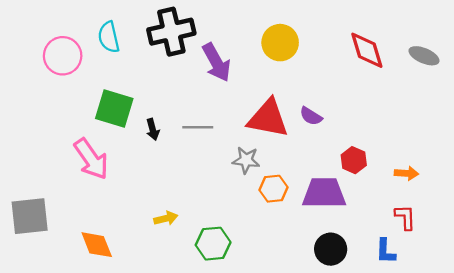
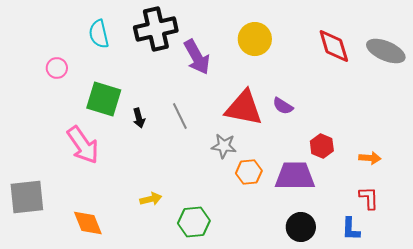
pink circle: (63, 56) -> (57, 68), moved, size x0.6
gray ellipse: (424, 56) -> (386, 51), size x1.4
gray line: (198, 127) -> (180, 116), turned 64

